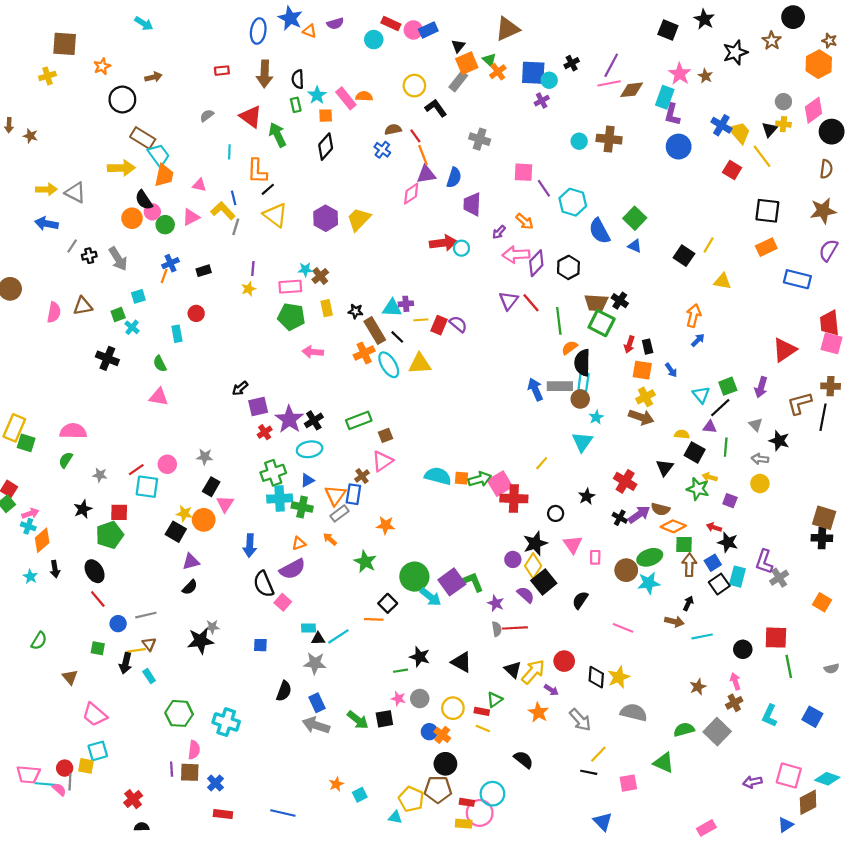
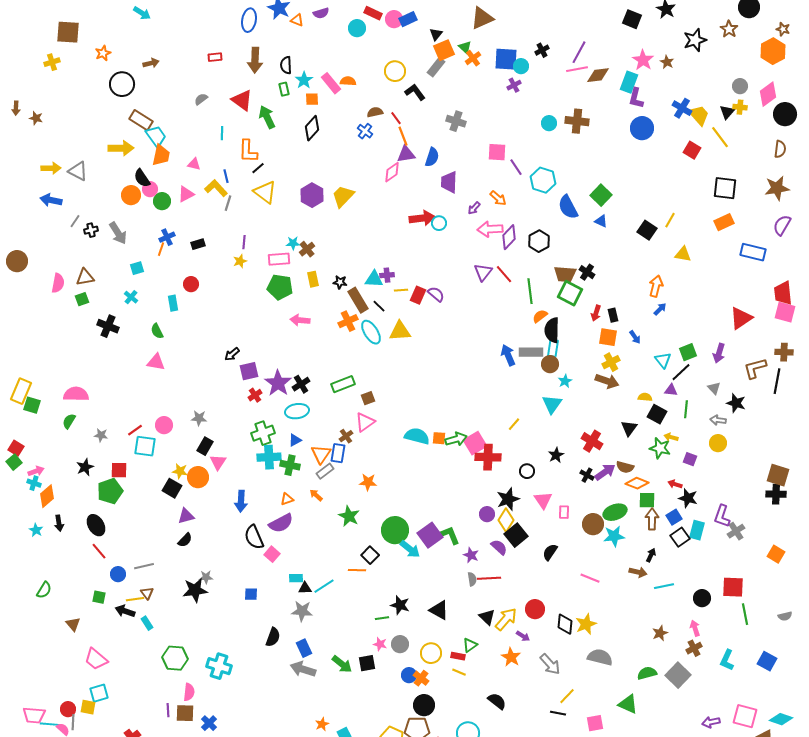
green square: (118, 314) -> (82, 299), moved
black arrow: (126, 663) -> (125, 611), turned 96

